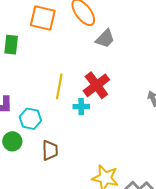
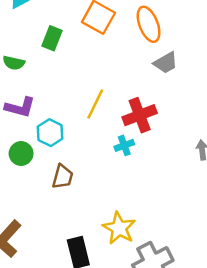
cyan cross: (81, 107) -> (124, 145), moved, turned -35

